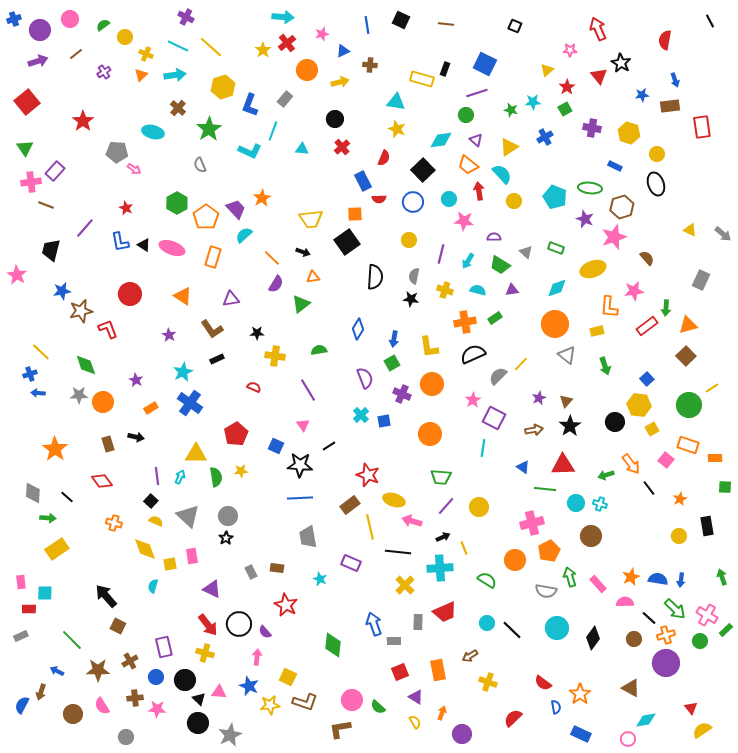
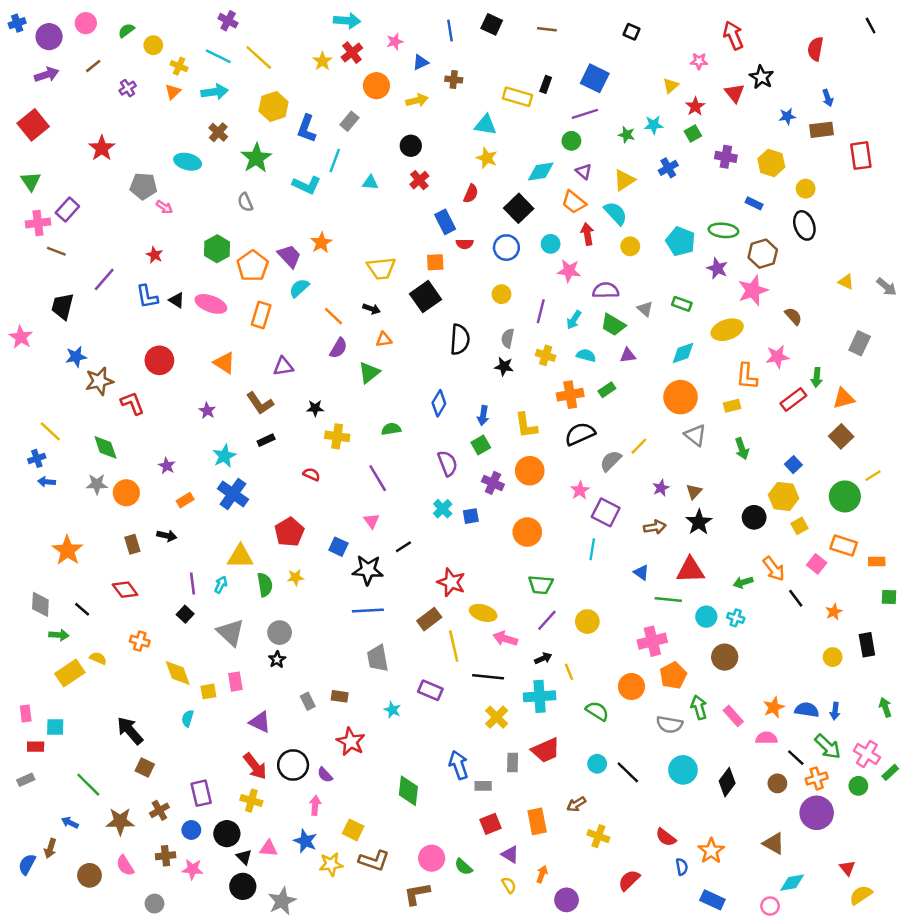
purple semicircle: (494, 237) -> (606, 290), size x1.5
yellow semicircle: (156, 521) -> (98, 658), moved

